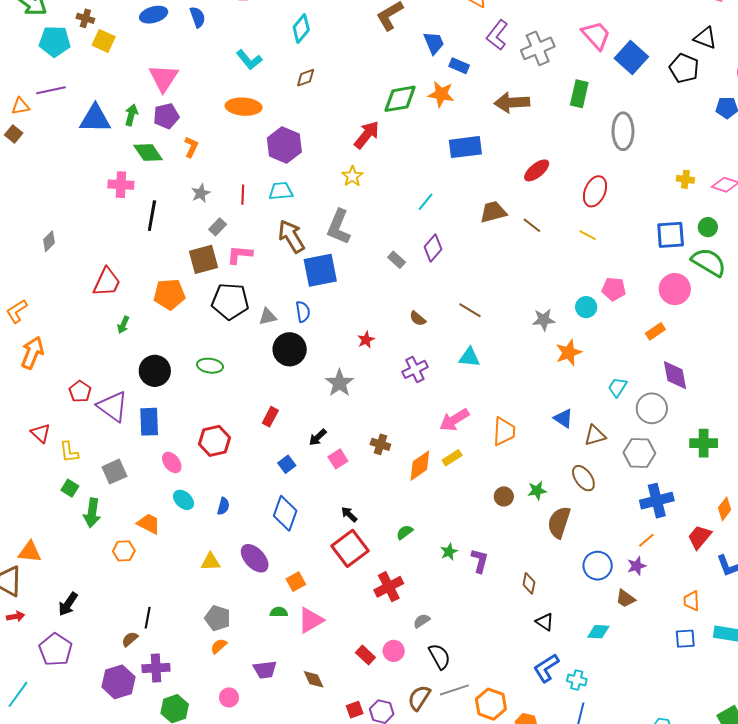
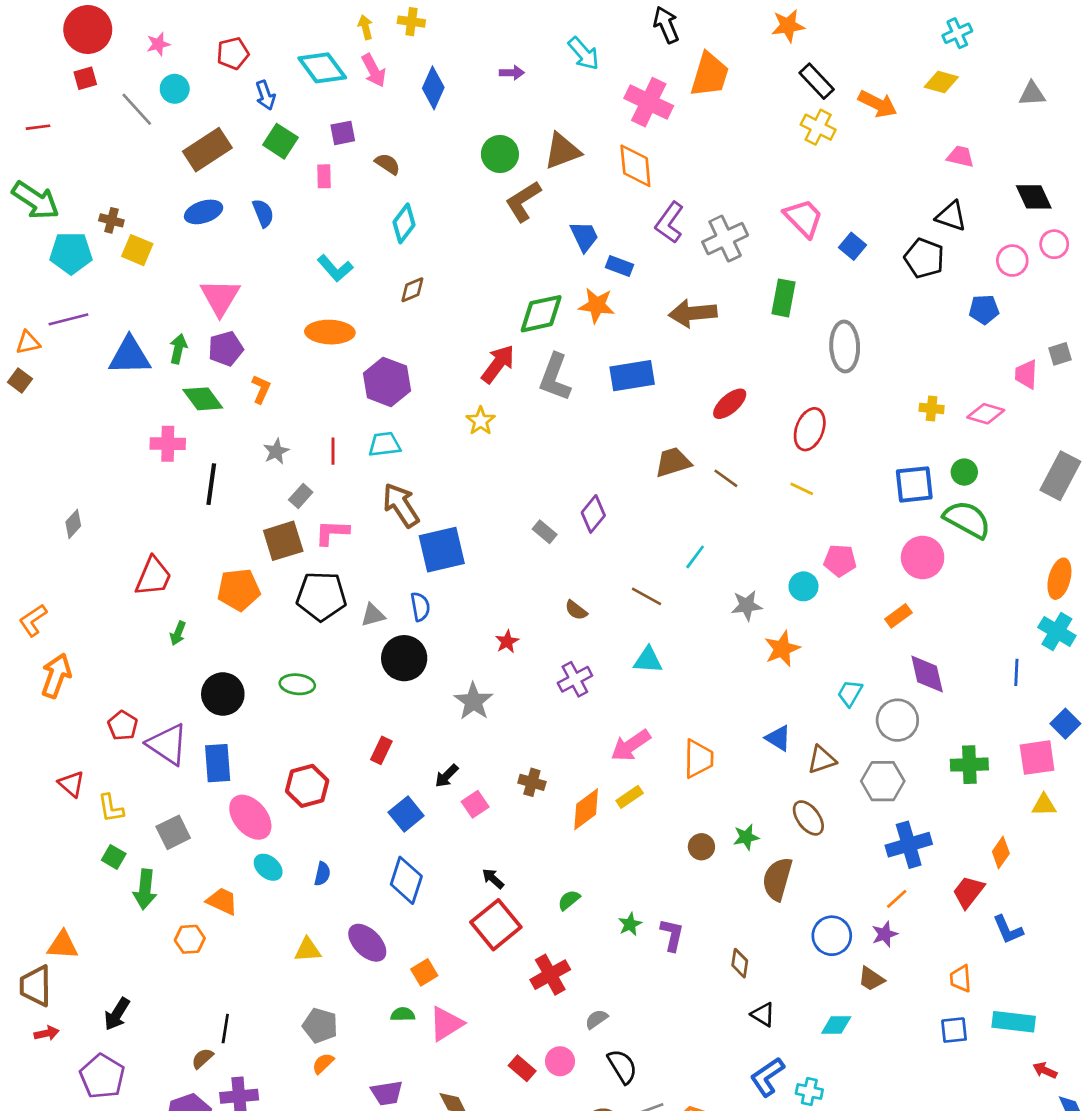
blue square: (631, 57) -> (852, 246), size x0.6
cyan line: (426, 202) -> (695, 557), moved
gray L-shape: (339, 227) -> (555, 377), moved
pink ellipse: (172, 462) -> (250, 817), size x1.6
blue square: (287, 464) -> (406, 814), size x1.4

